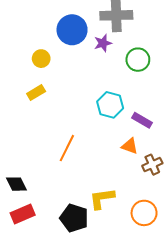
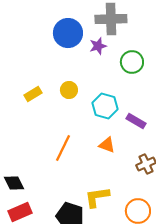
yellow circle: (41, 59) -> (69, 90), moved
orange triangle: (130, 146) -> (107, 145), moved

